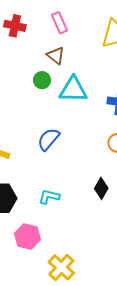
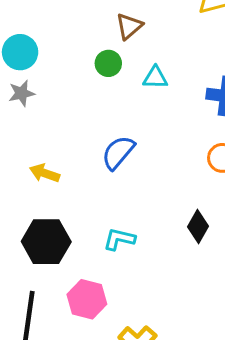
brown triangle: (56, 56) -> (129, 26), turned 42
cyan triangle: (73, 90) -> (155, 78), size x0.6

